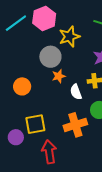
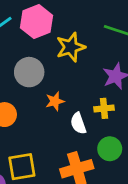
gray circle: (50, 57) -> (29, 72), moved

